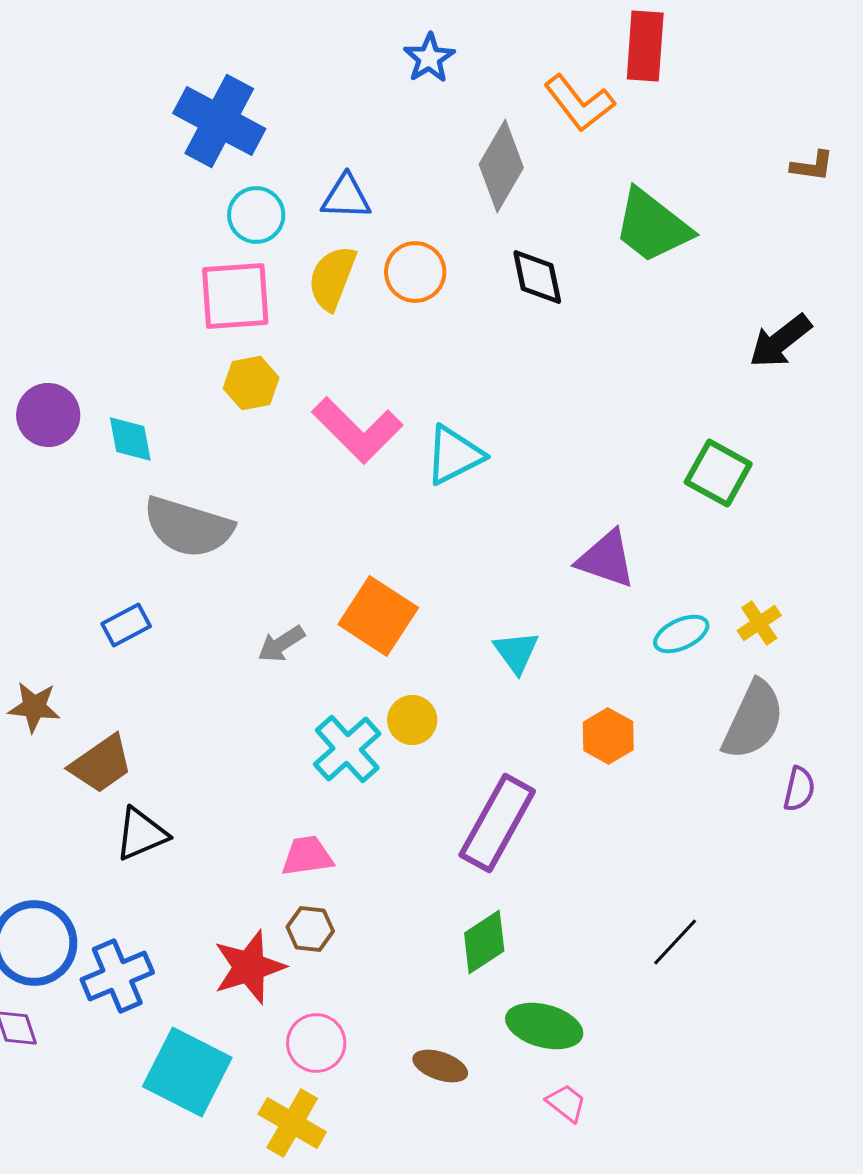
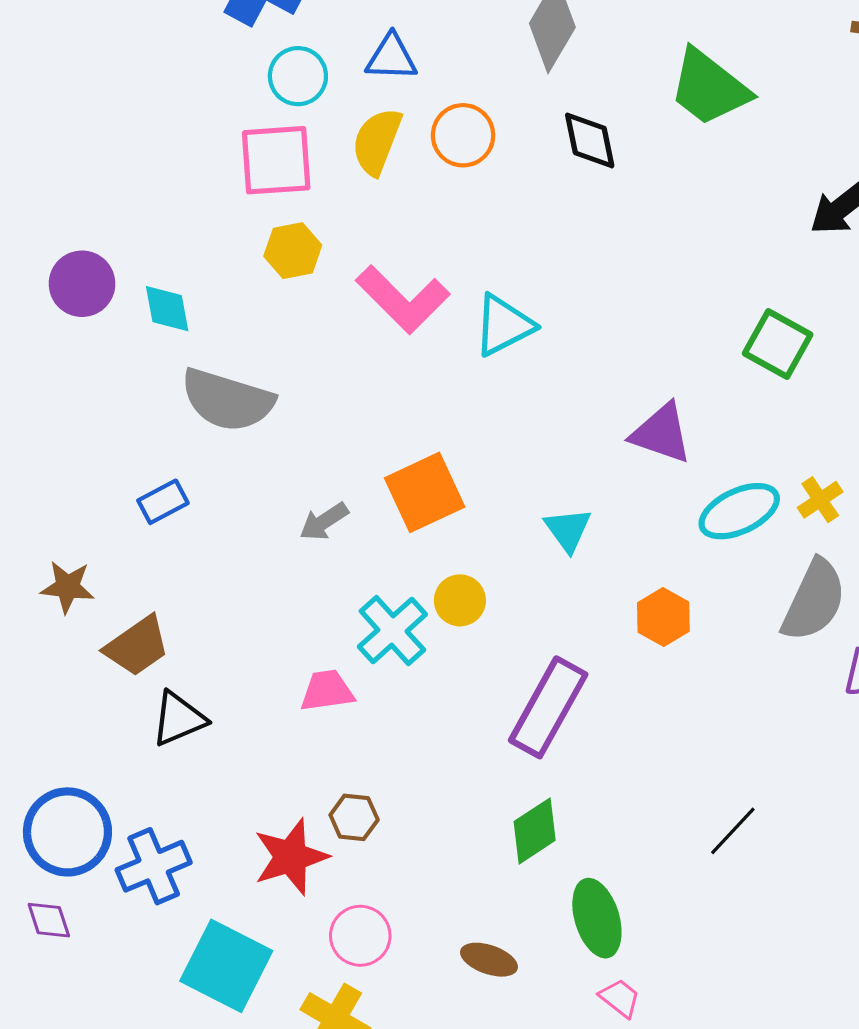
orange square: (378, 616) -> (425, 492), turned 32
cyan ellipse: (681, 634) -> (739, 511), size x1.4
pink trapezoid: (307, 856) -> (327, 691), moved
green ellipse: (544, 1026) -> (597, 918), turned 58

